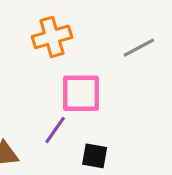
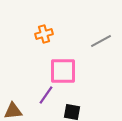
orange cross: (52, 37) -> (44, 34), size x0.7

